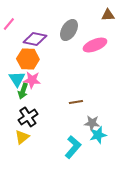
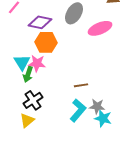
orange hexagon: (28, 59) -> (46, 42), moved
cyan star: (98, 135) -> (103, 118), turned 30
cyan L-shape: (73, 147) -> (78, 110), moved

